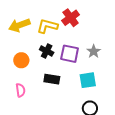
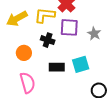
purple square: (70, 54) -> (69, 27), moved
cyan square: (88, 80) -> (81, 64), moved
pink semicircle: (20, 90) -> (27, 83), size x1.5

